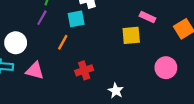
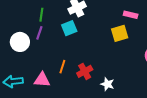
orange line: (63, 42) -> (62, 67), moved
white circle: (16, 43) -> (20, 42), moved
white star: (116, 91) -> (107, 84), moved

